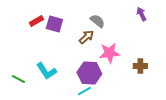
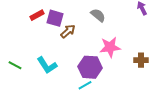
brown arrow: (86, 37) -> (68, 31), moved
green line: (18, 79) -> (15, 65), moved

